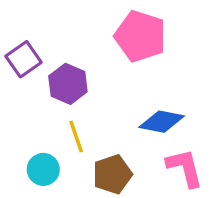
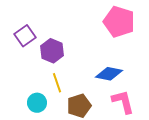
pink pentagon: (140, 36) -> (119, 22), moved

